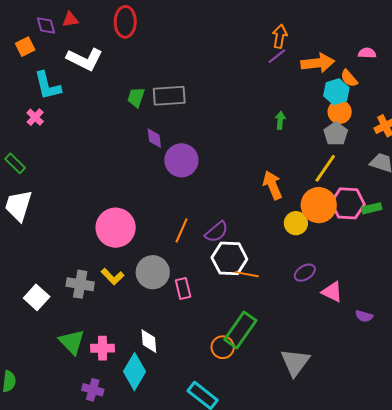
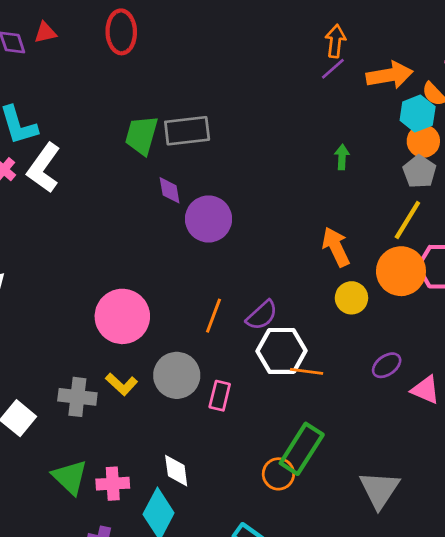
white L-shape: (85, 59) -> (44, 168), moved, turned 102
green trapezoid: (136, 97) -> (141, 135), size x1.4
yellow circle: (296, 223) -> (351, 298), moved
pink rectangle: (183, 289) -> (220, 396), turned 30

